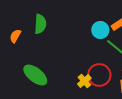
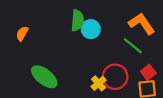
green semicircle: (40, 24) -> (77, 20), moved
cyan circle: (100, 30) -> (91, 29), moved

